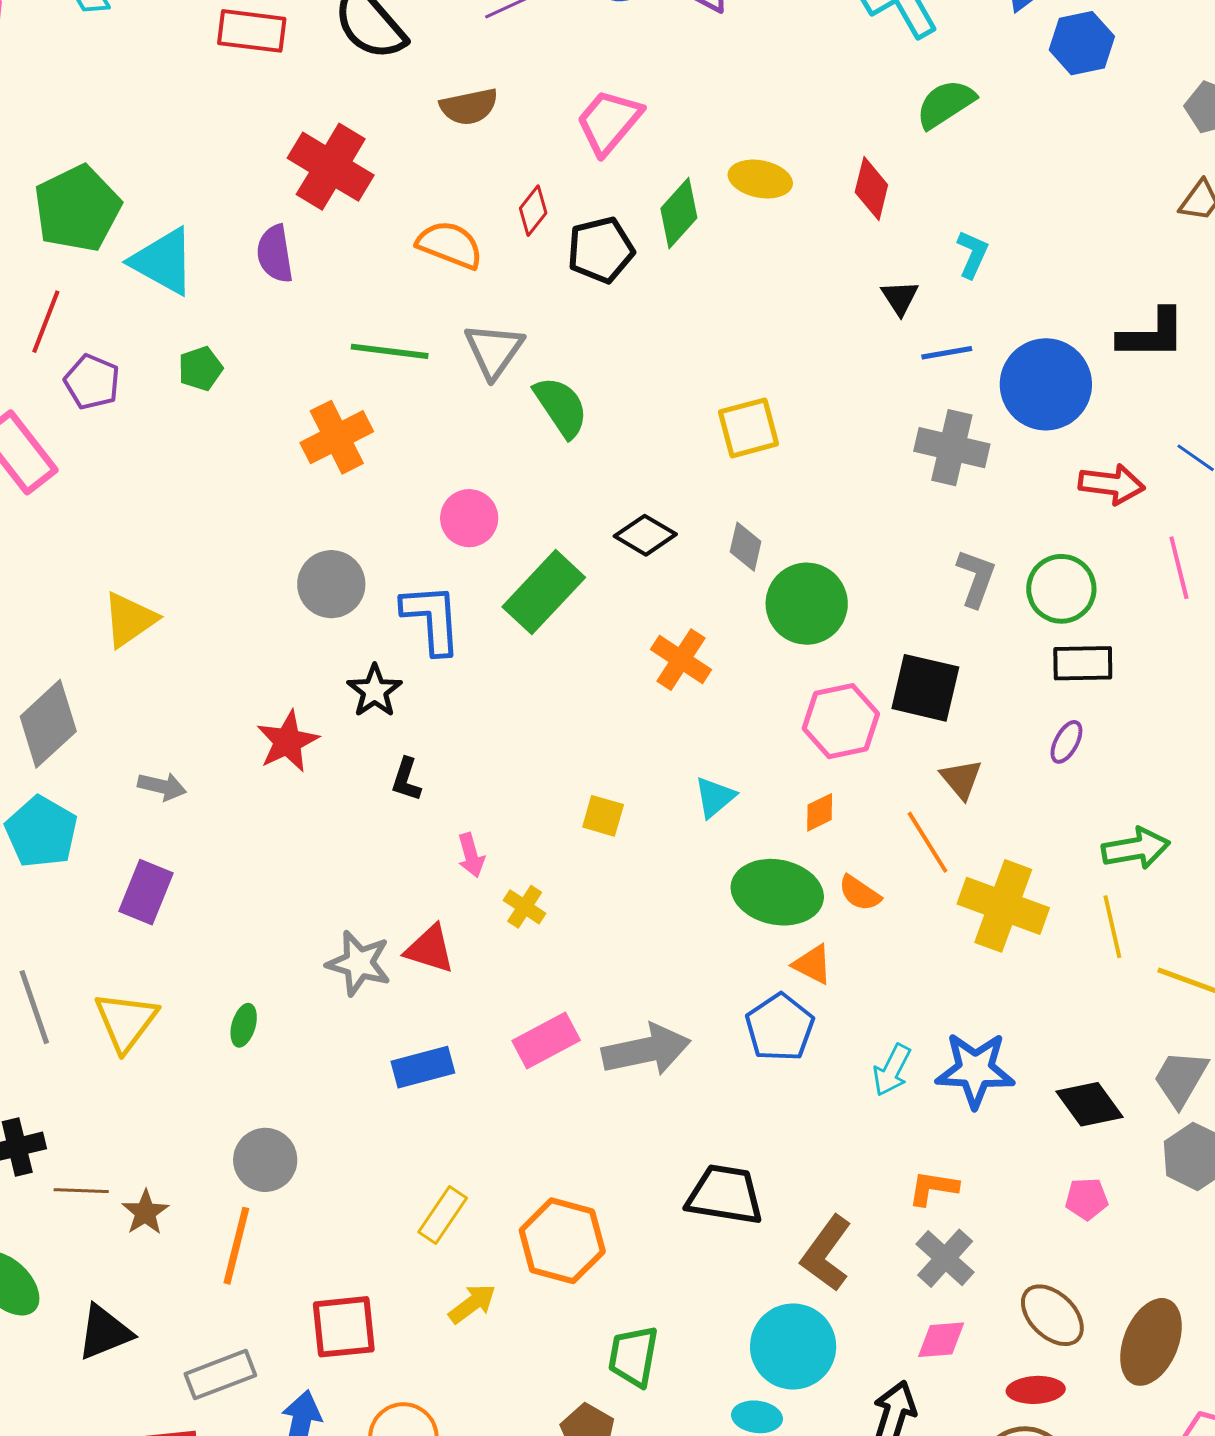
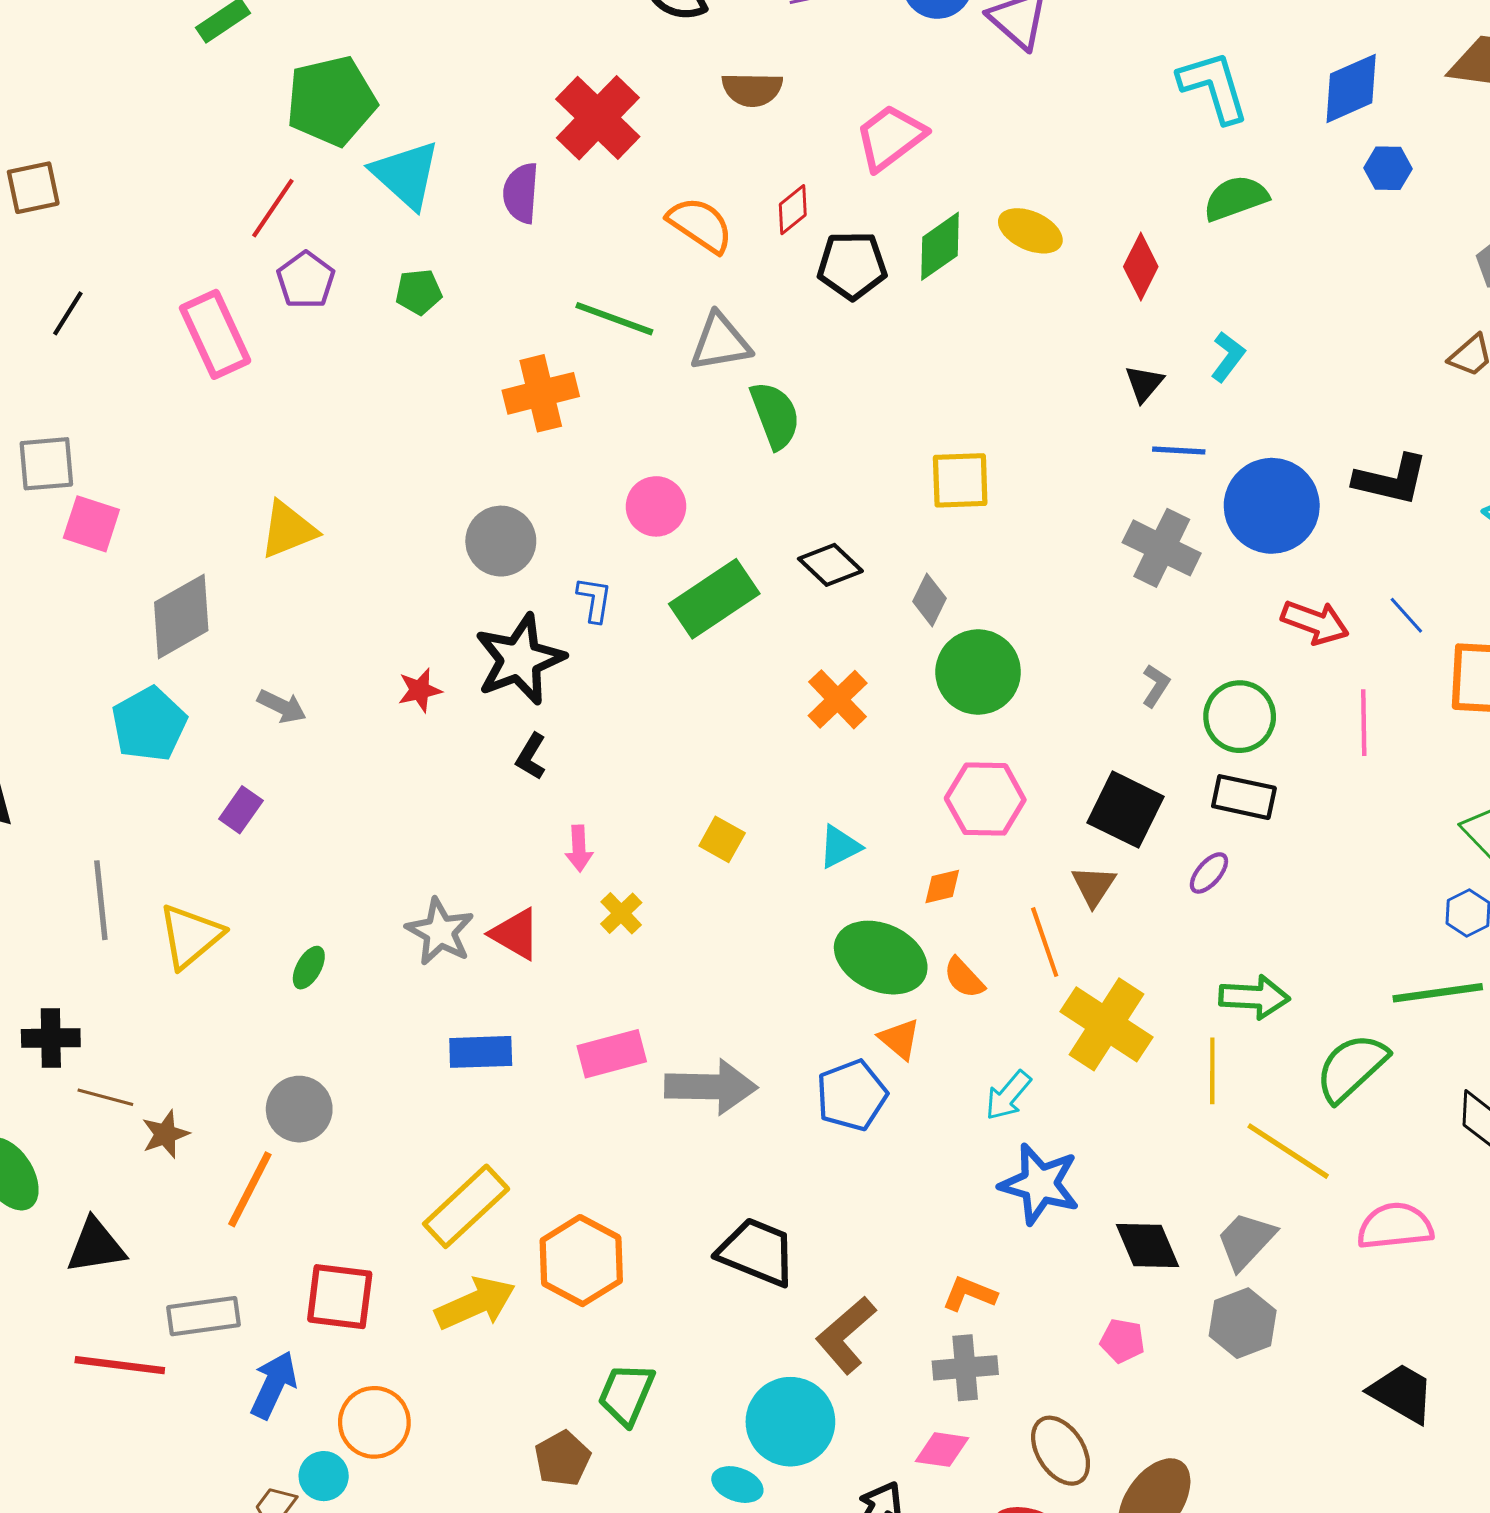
blue hexagon: (1082, 43) -> (1388, 168), size x0.7
gray triangle: (494, 350) -> (720, 342), turned 32
gray L-shape: (976, 578) -> (1156, 686), size x0.7
blue L-shape: (432, 619) -> (594, 600), size x0.6
black square: (925, 688) -> (1126, 810), moved
black star: (375, 691) -> (520, 659), size x1.6
red star: (288, 741) -> (420, 690), size x0.7
purple rectangle: (146, 892) -> (241, 810), size x0.7
cyan arrow: (892, 1070) -> (1008, 1095), moved
yellow rectangle: (443, 1215) -> (466, 1206), size x1.5
gray cross: (945, 1258) -> (965, 1368), turned 30
yellow arrow: (472, 1304) -> (475, 1303), size x1.5

